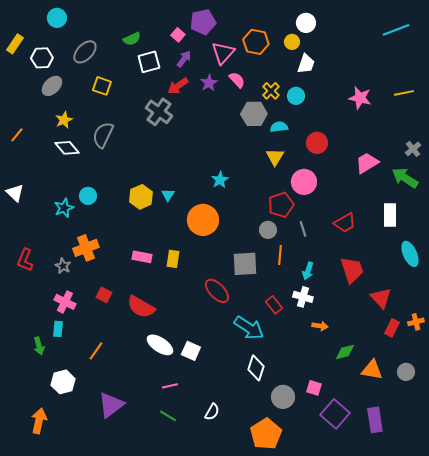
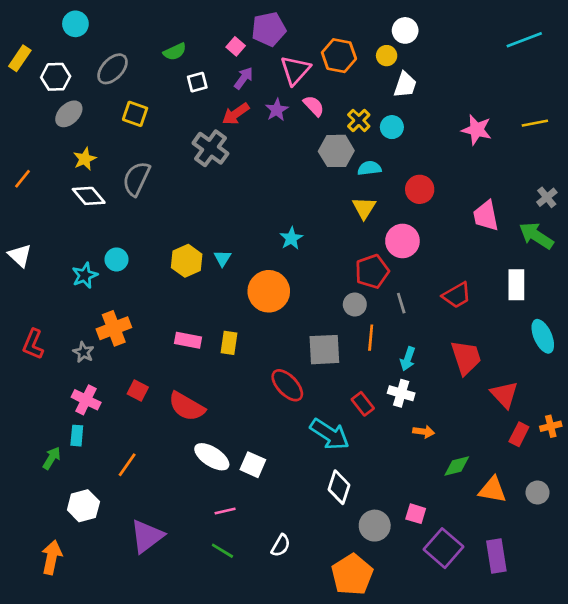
white square: (149, 62) -> (197, 82), size x0.7
pink trapezoid: (367, 163) -> (486, 216), turned -70
green arrow: (39, 346) -> (52, 458), turned -132

